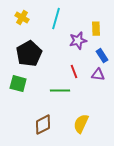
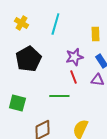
purple star: (78, 41) -> (74, 57), moved
green square: (18, 84) -> (17, 103), moved

